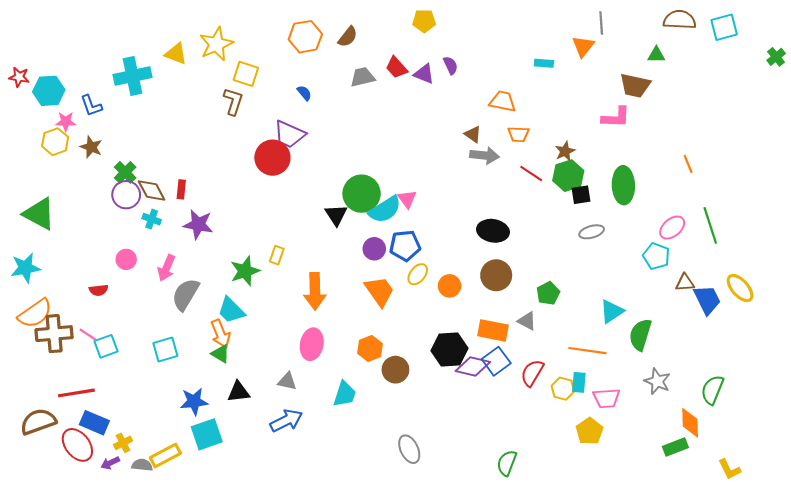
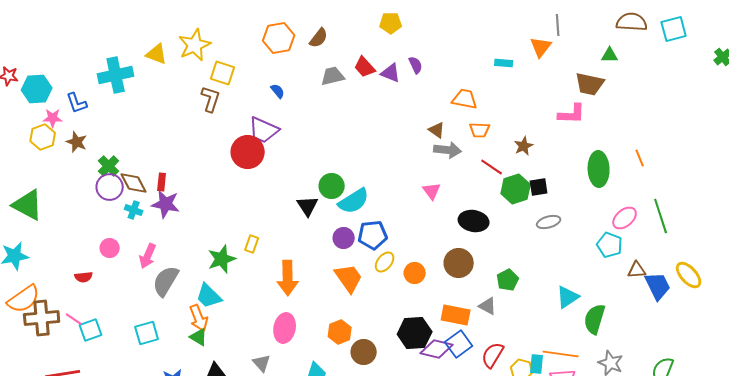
green hexagon: (568, 176) -> (516, 189), moved
green ellipse: (623, 185) -> (599, 169), moved
green circle: (362, 194) -> (332, 186), size x0.7
pink triangle: (407, 199) -> (432, 191), moved
purple star: (198, 224) -> (166, 204), moved
black ellipse: (493, 231) -> (474, 221), moved
orange line: (587, 351) -> (561, 354), moved
gray triangle: (287, 381) -> (262, 363), turned 36

